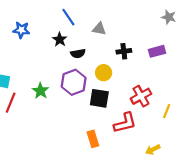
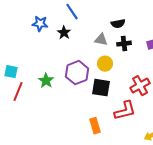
gray triangle: (99, 29) -> (101, 40), moved
blue star: (21, 30) -> (40, 24), moved
black semicircle: (78, 53) -> (118, 24), moved

